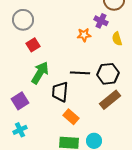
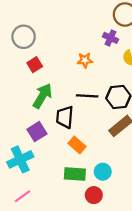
orange star: (84, 35) -> (85, 60), moved
purple square: (20, 101) -> (37, 132), moved
cyan cross: (20, 130) -> (20, 159), size x1.6

